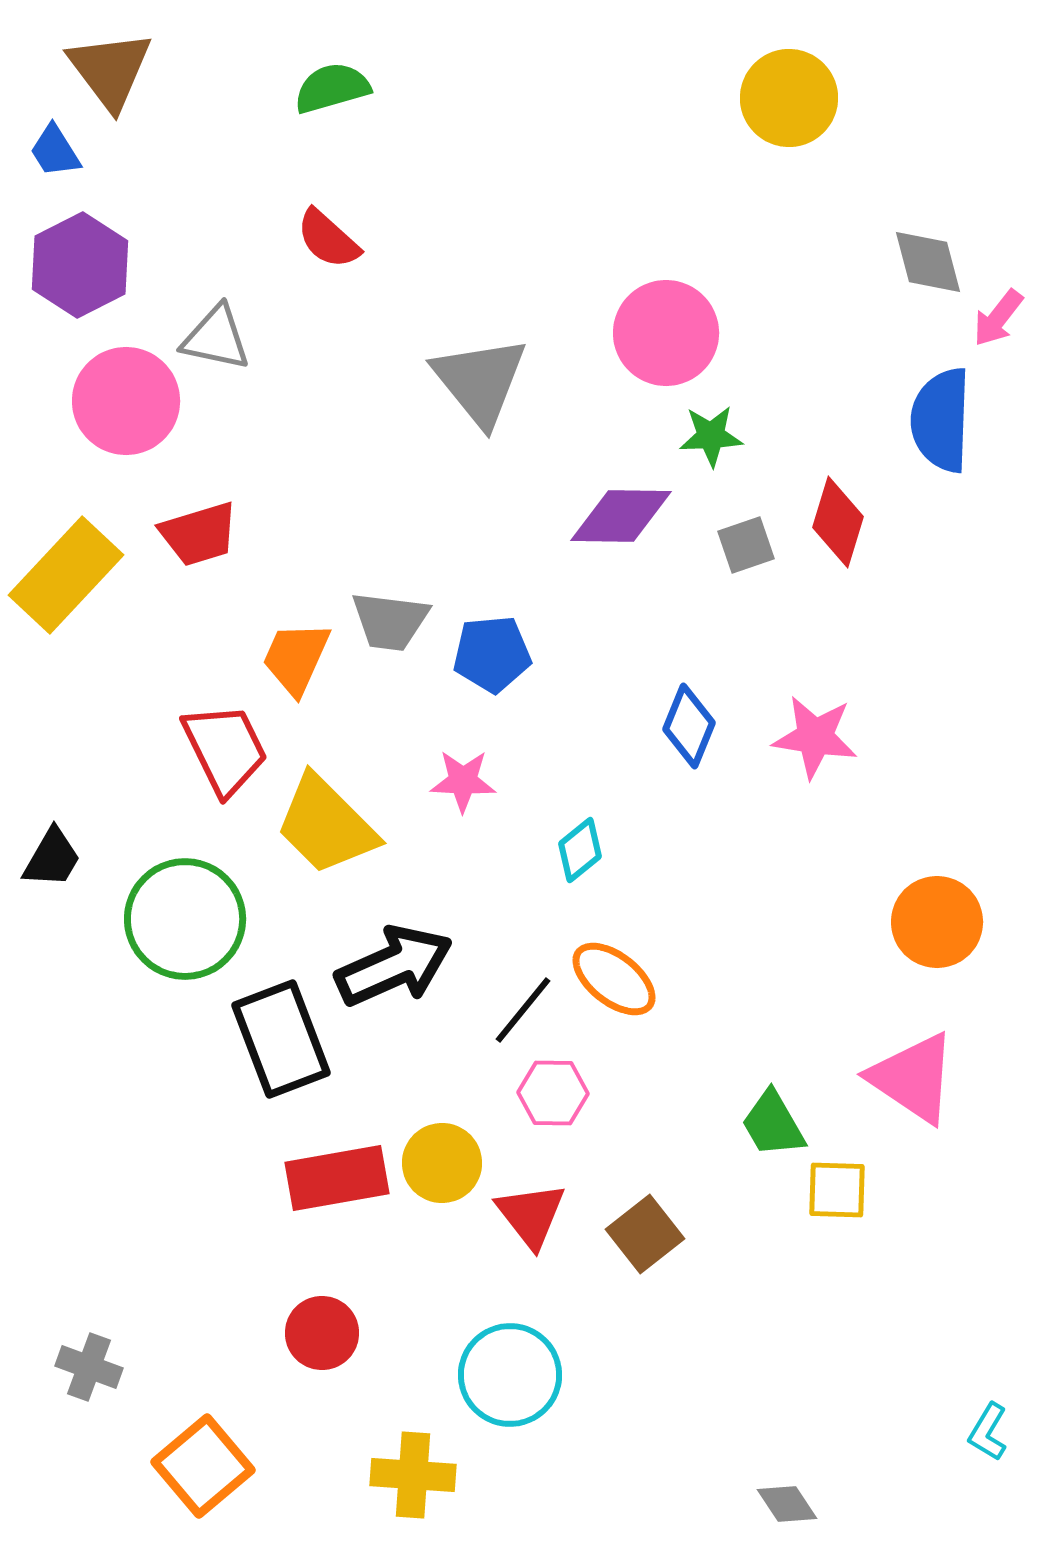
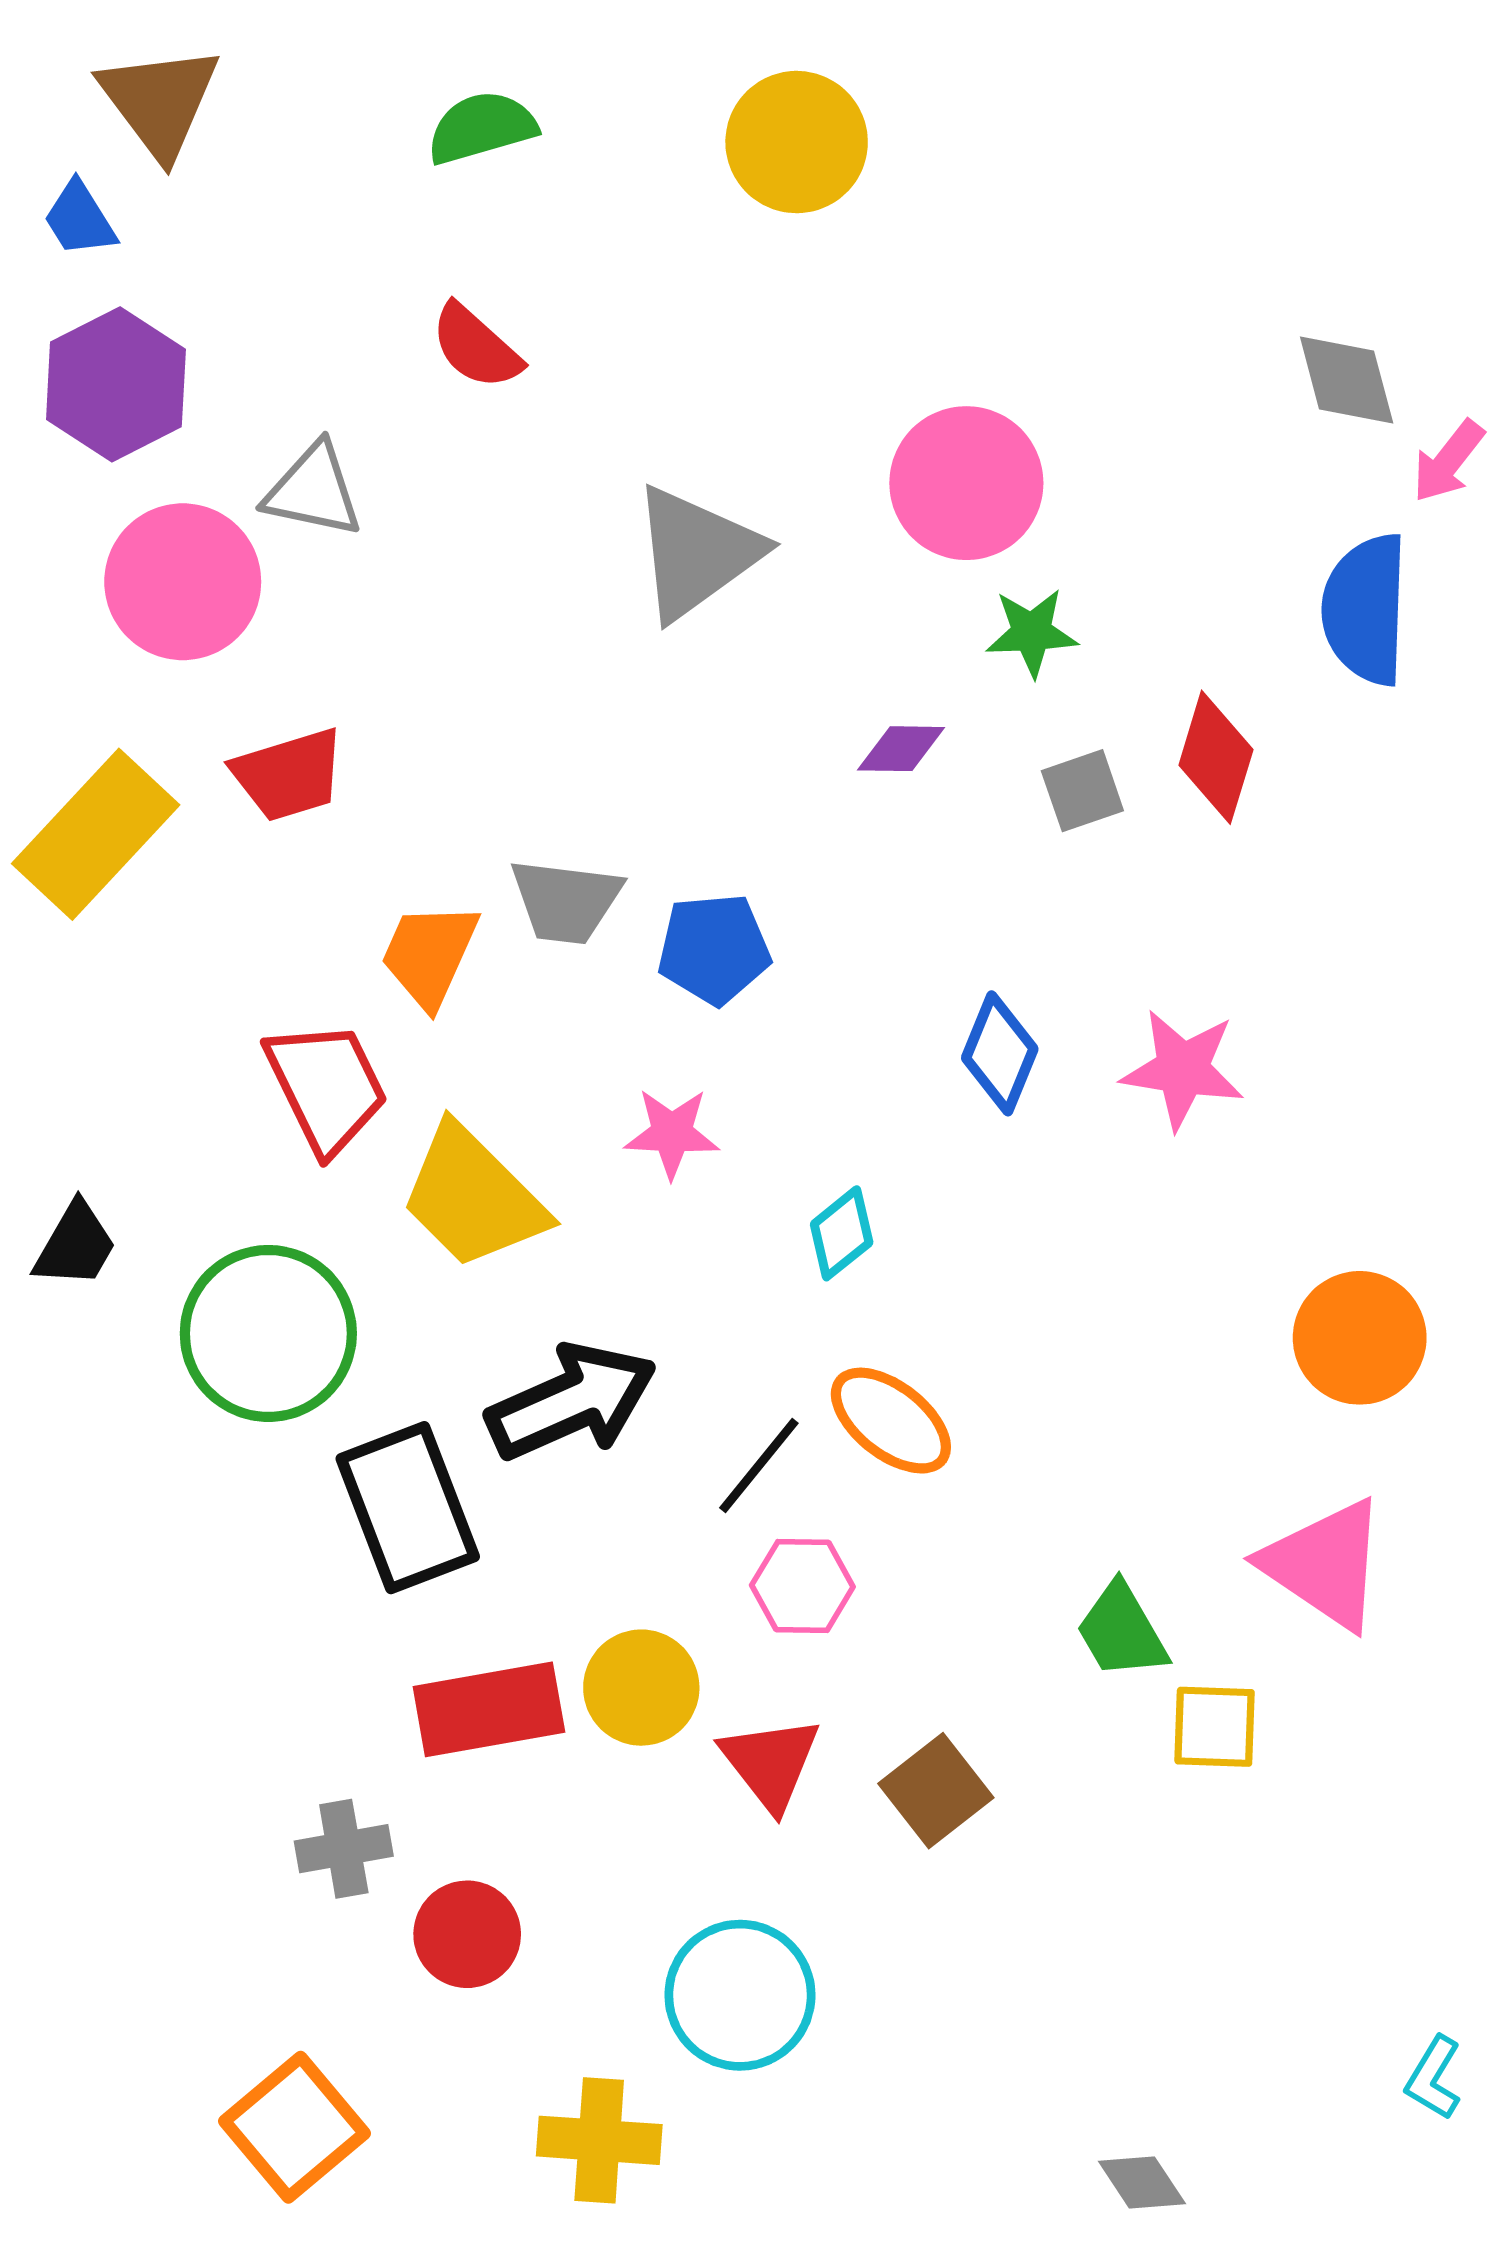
yellow circle: (789, 98) -> (797, 142), moved
gray triangle: (480, 381) -> (696, 553), turned 33
purple diamond: (621, 516) -> (901, 749), size x0.6
gray cross: (89, 1367) -> (344, 1849), moved, turned -30

